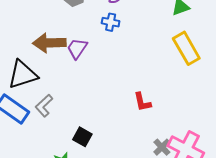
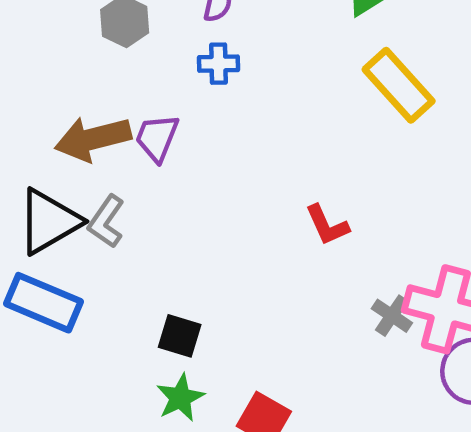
gray L-shape: (44, 106) -> (106, 222), moved
black square: (82, 137) -> (180, 336), moved

